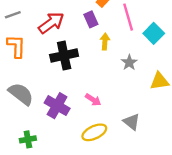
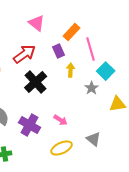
cyan square: (154, 33) -> (106, 71), moved
black cross: (64, 55) -> (36, 82), turned -30

